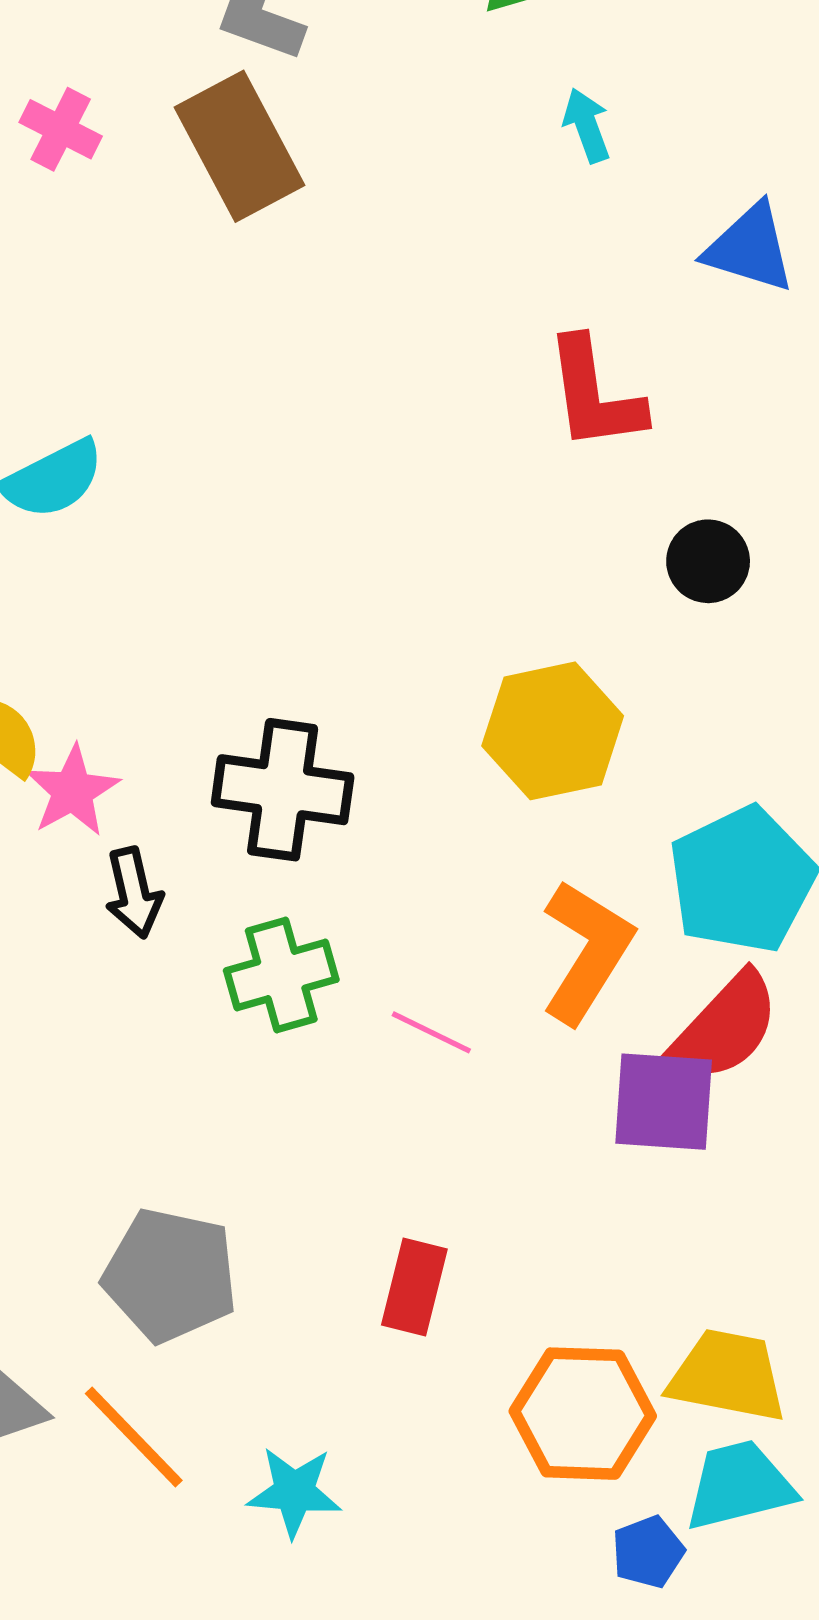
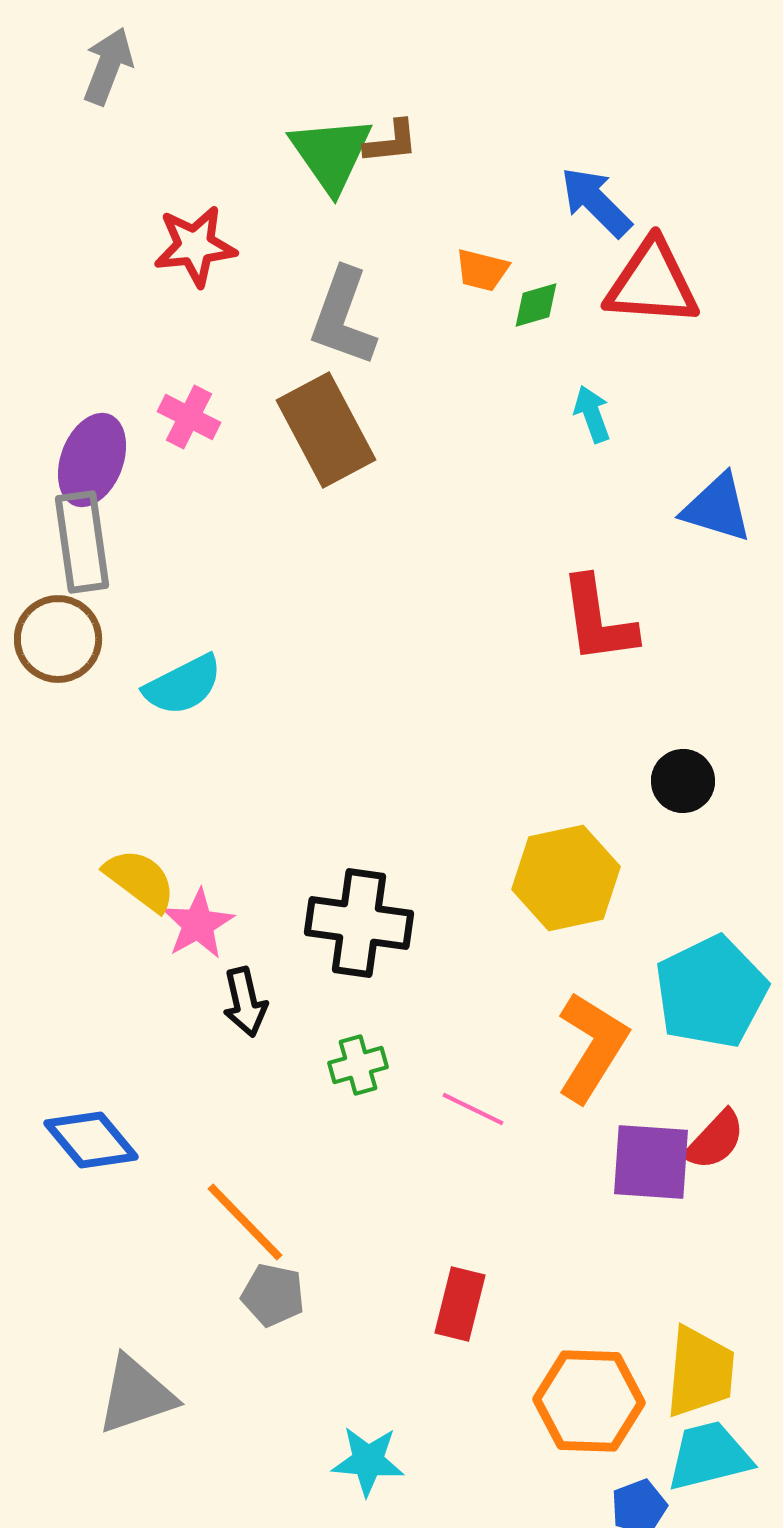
black circle: (708, 561) -> (683, 781), moved
green cross: (281, 975) -> (358, 1065), size x0.7
red semicircle: (725, 1027) -> (715, 1140), moved, size x0.7
gray pentagon: (170, 1275) -> (273, 1295), size x0.6
yellow trapezoid: (728, 1376) -> (700, 1372), turned 84
orange line: (134, 1437) -> (245, 1222), moved

